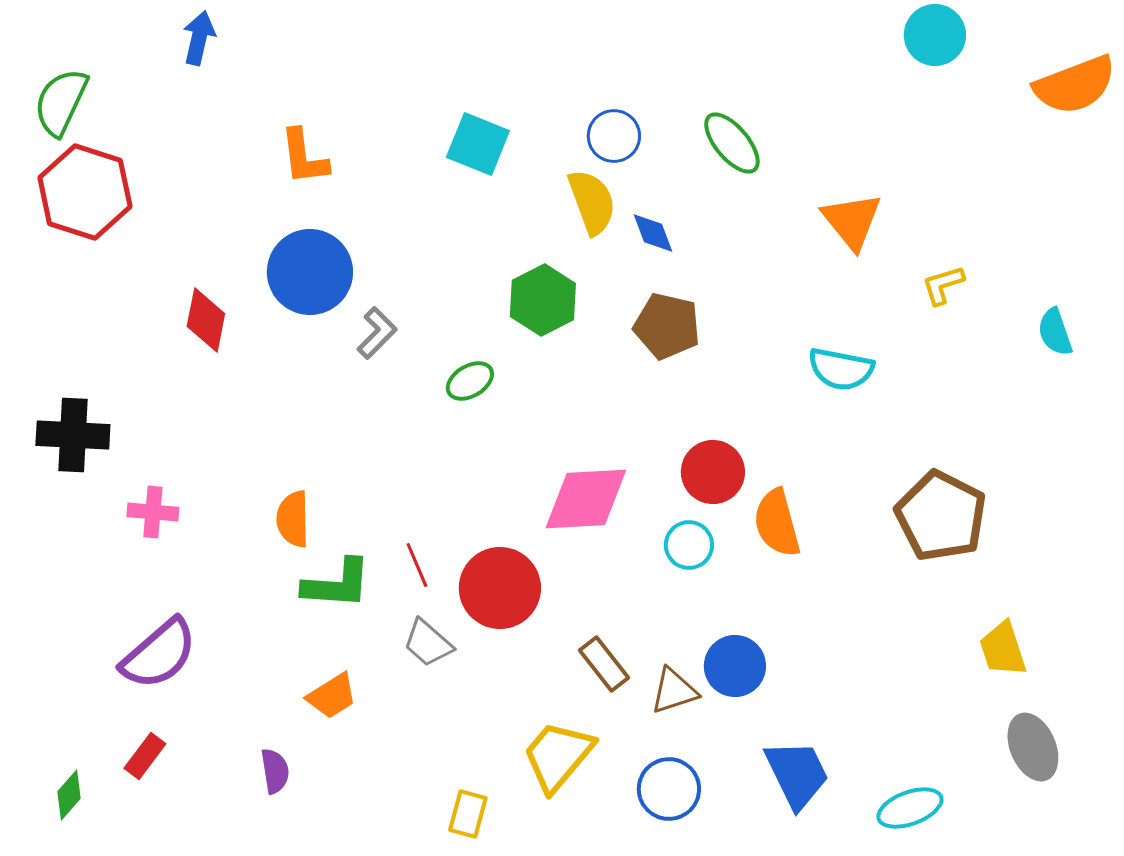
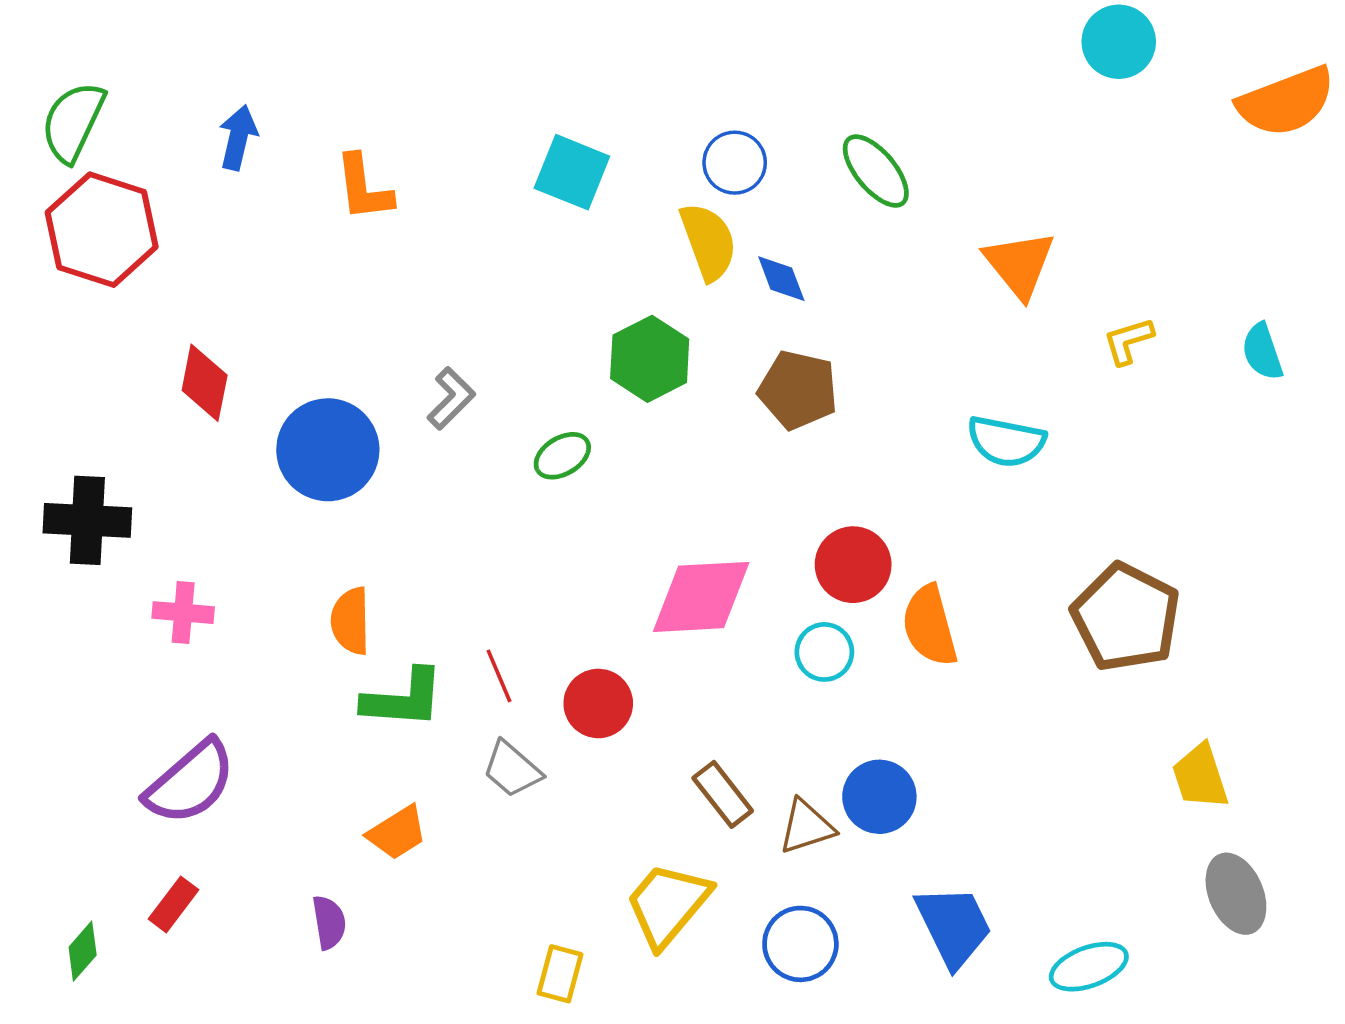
blue arrow: (199, 38) -> (238, 137), moved
blue circle: (310, 272) -> (328, 450), moved
red diamond: (206, 320) -> (205, 383), moved
cyan semicircle: (1055, 332) -> (1262, 352), moved
red circle: (500, 588) -> (598, 703), size x0.7

